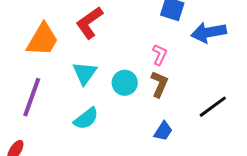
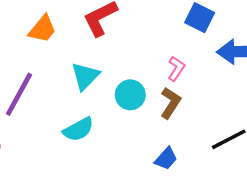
orange trapezoid: (43, 40) -> (42, 29), size x0.7

